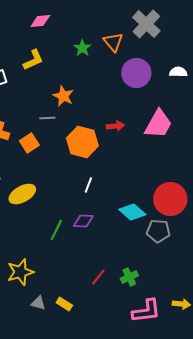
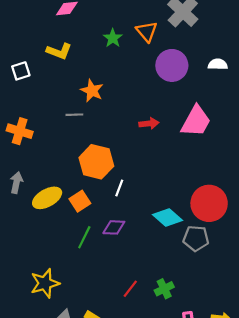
yellow L-shape: (33, 60) -> (59, 51), turned 45
orange hexagon: (82, 142) -> (96, 162), moved
orange square: (29, 143) -> (80, 201), moved

